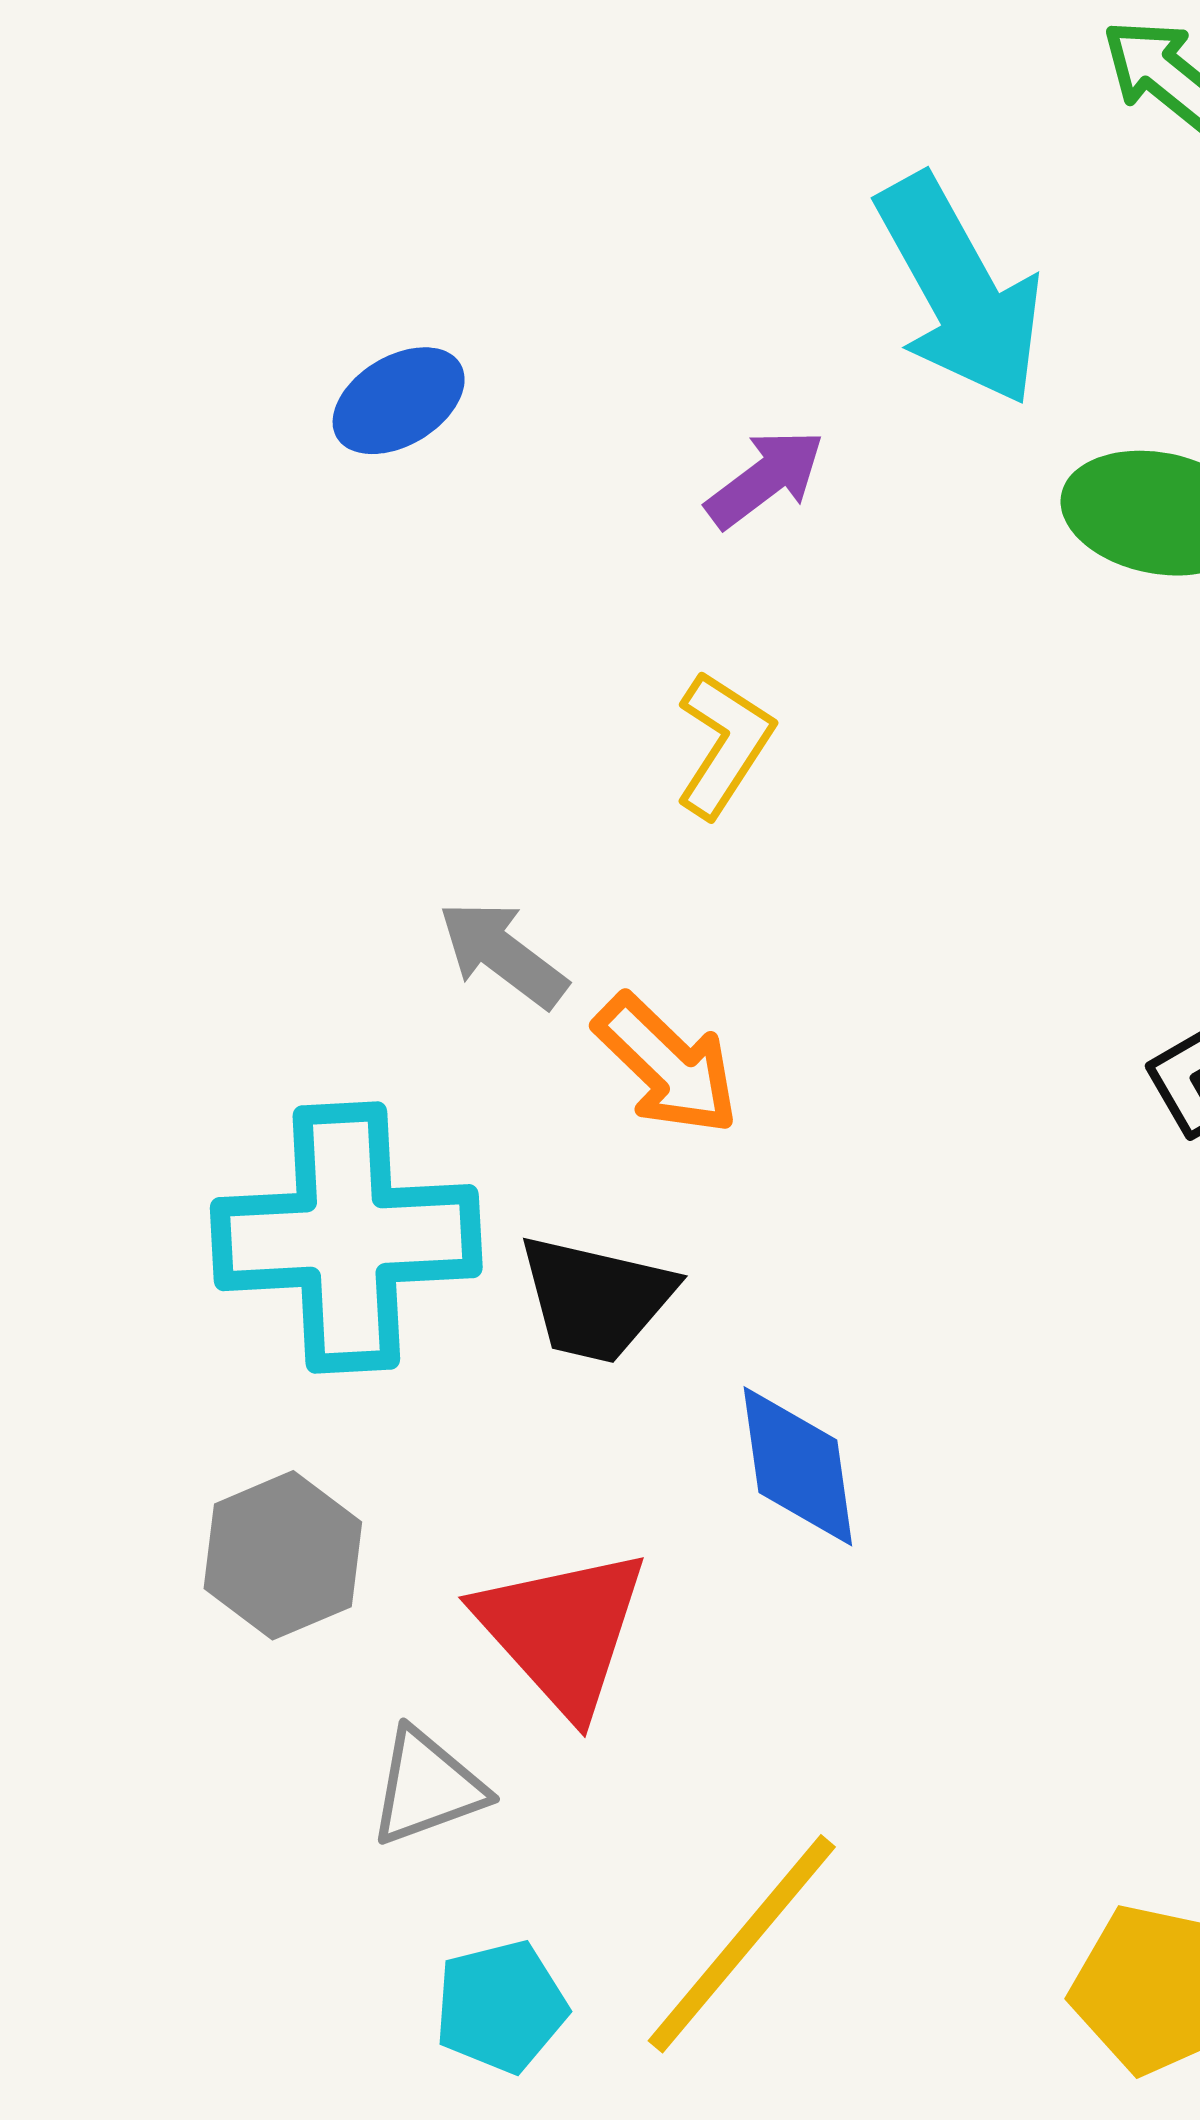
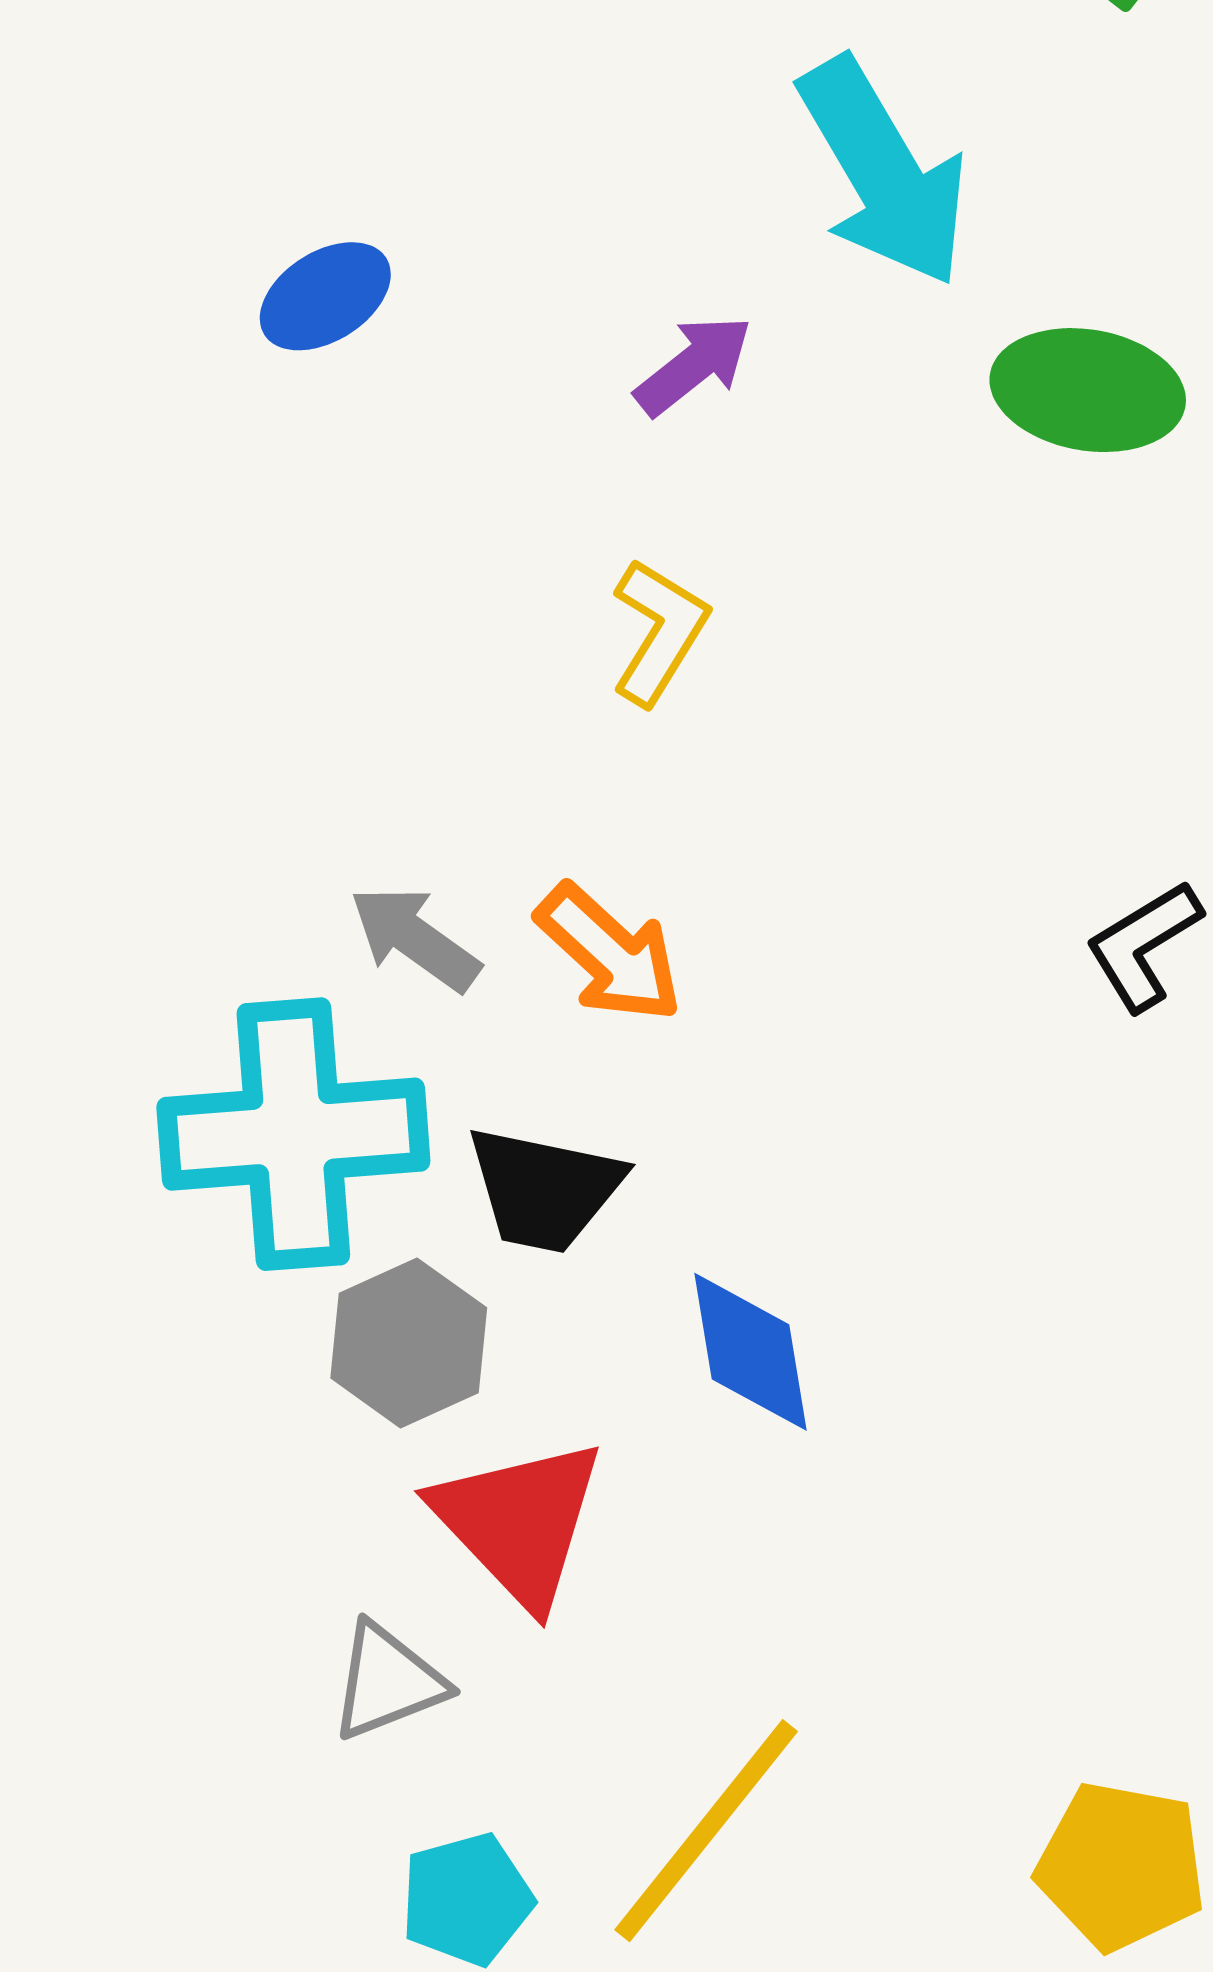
gray arrow: (503, 954) -> (415, 938), moved
gray hexagon: (283, 1555) -> (409, 1343), moved

